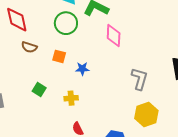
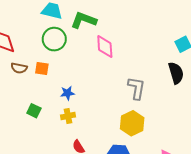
orange square: (59, 56) -> (42, 68), moved
blue star: (82, 69) -> (67, 93), moved
yellow hexagon: (146, 114) -> (132, 123), moved

